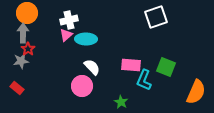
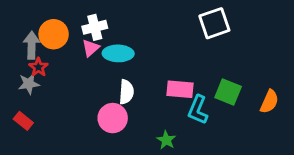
orange circle: (27, 13) -> (54, 34), moved
white semicircle: (92, 67) -> (126, 92), turned 48
orange semicircle: (196, 92) -> (269, 102), moved, size x0.7

